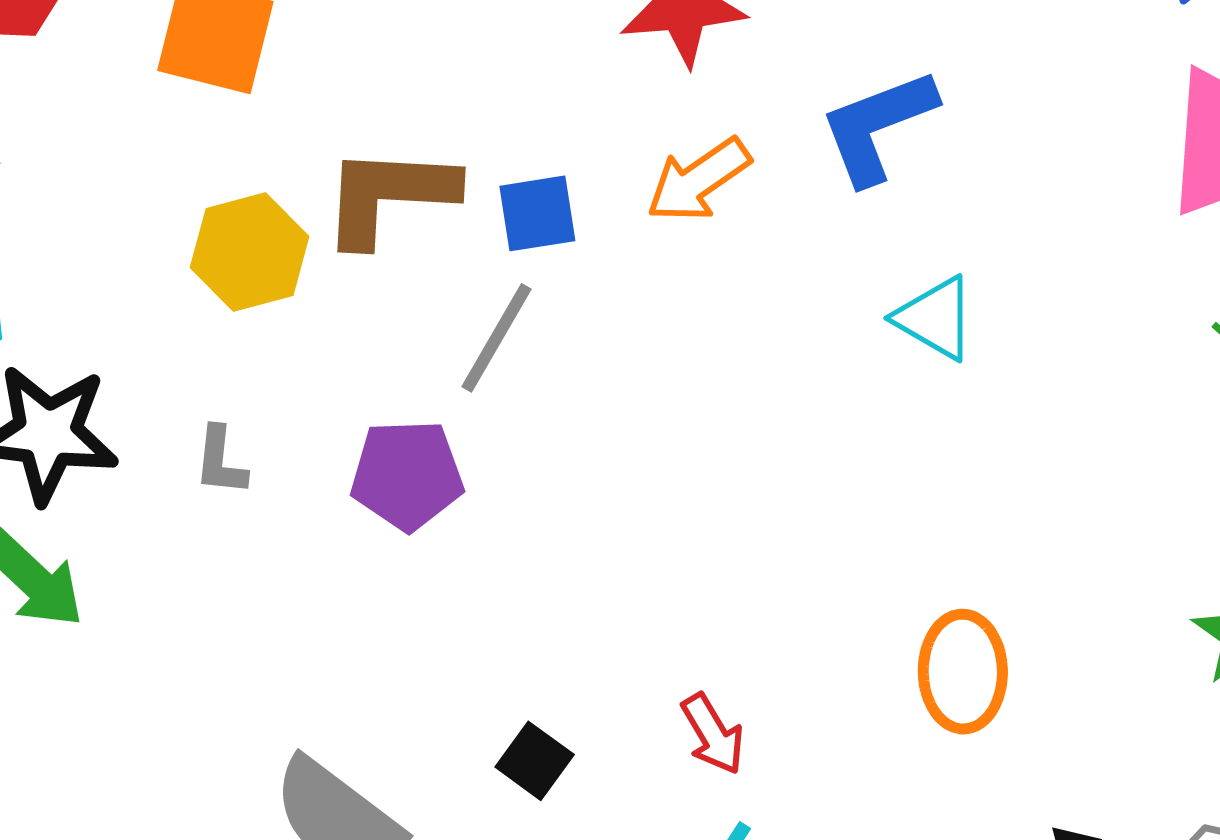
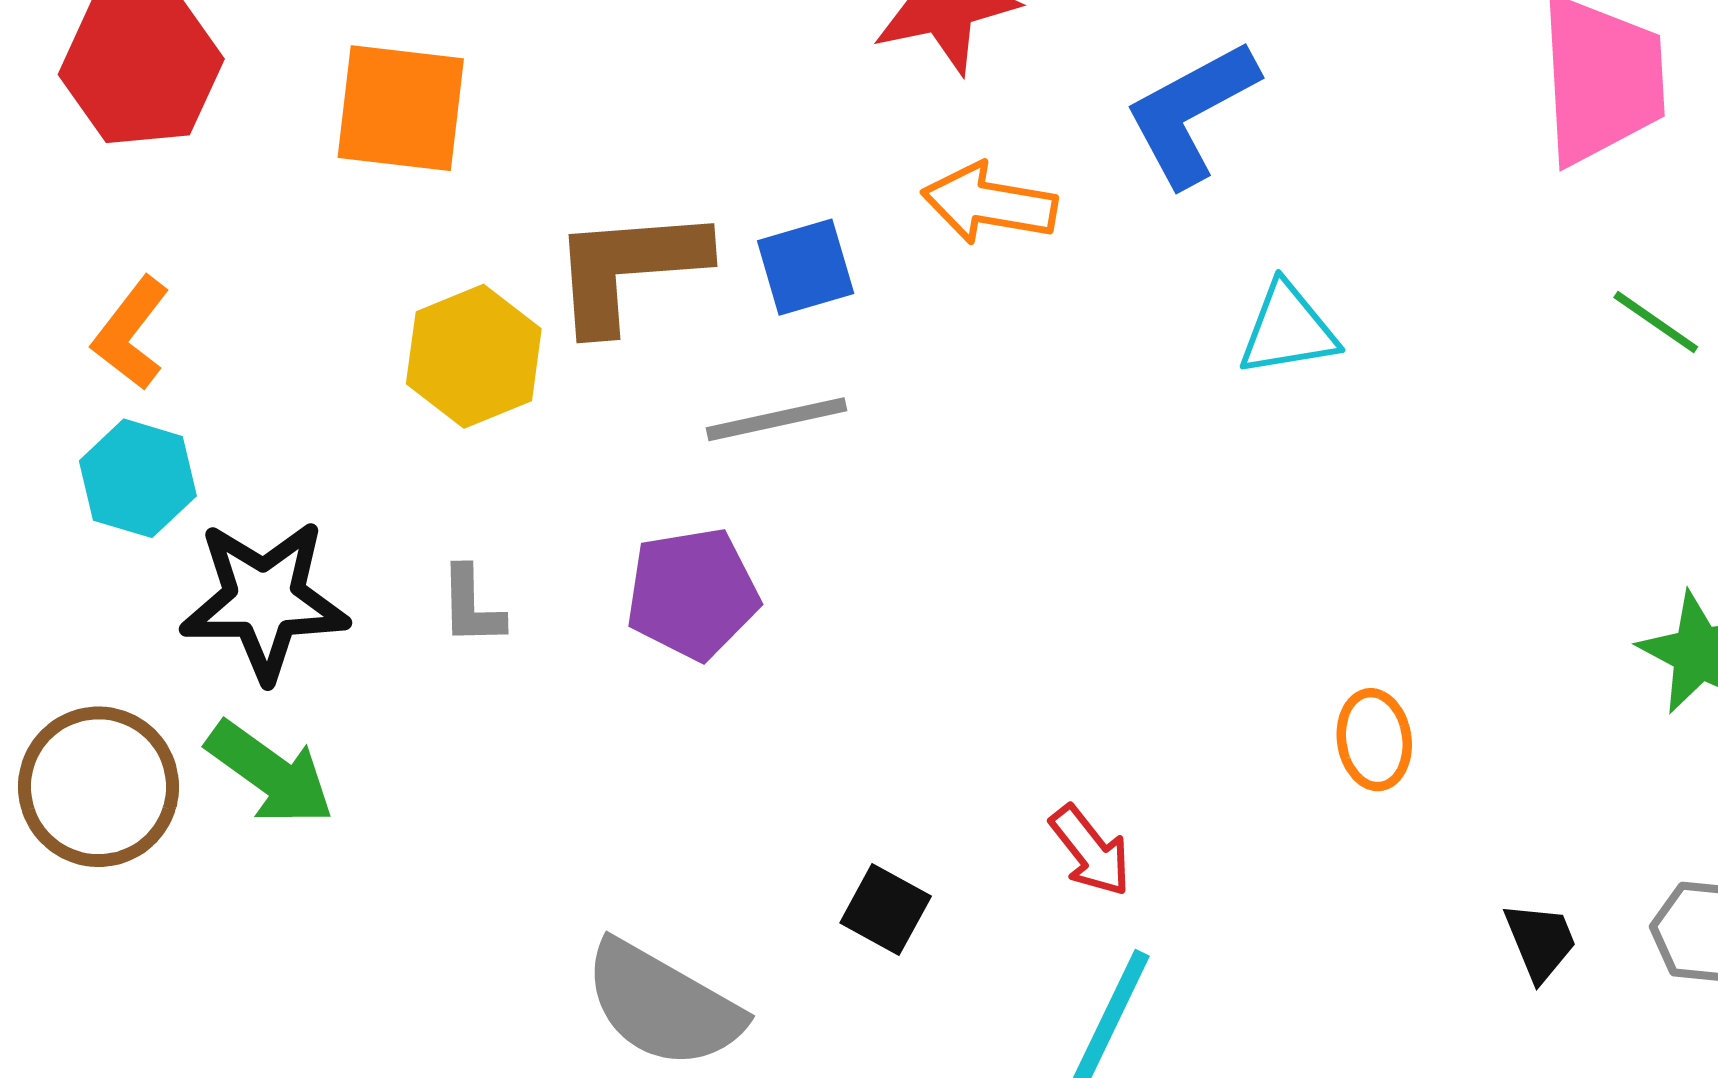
orange arrow: (698, 180) -> (989, 204), turned 52
cyan triangle: (935, 318) -> (1288, 330), turned -32
gray line: (497, 338) -> (777, 419), turned 55
orange ellipse: (963, 672) -> (1374, 740), size x0.7

